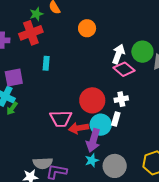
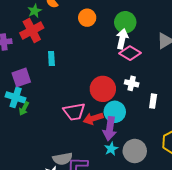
green circle: (142, 52) -> (125, 22), moved
white cross: (121, 99) -> (132, 83), turned 32
white rectangle: (116, 119) -> (153, 101), moved

